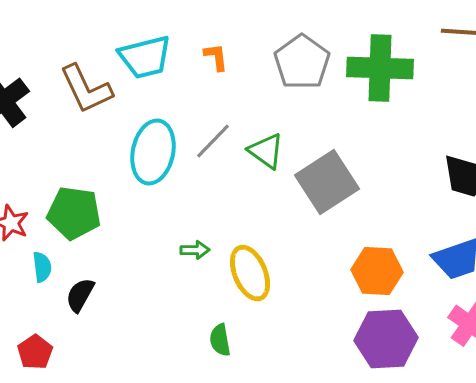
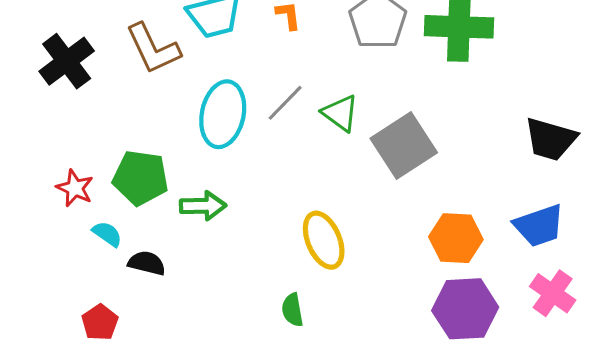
green arrow: (195, 250) -> (203, 206), moved, size x1.5
cyan semicircle: (42, 267) -> (107, 234), turned -48
black semicircle: (80, 295) -> (147, 263), turned 75

